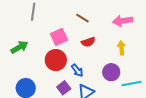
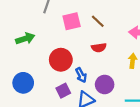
pink square: (59, 37) -> (72, 21), moved
purple circle: (111, 72) -> (105, 84), moved

